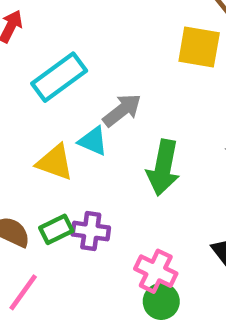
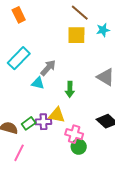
yellow triangle: (55, 162) -> (57, 115), moved
green arrow: (163, 168) -> (70, 89), size x0.7

